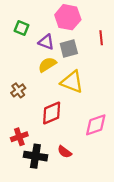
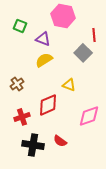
gray square: (69, 48) -> (83, 53), moved, turned -30
yellow triangle: (72, 82) -> (69, 85), moved, size x0.6
red cross: (19, 137) -> (22, 117), moved

